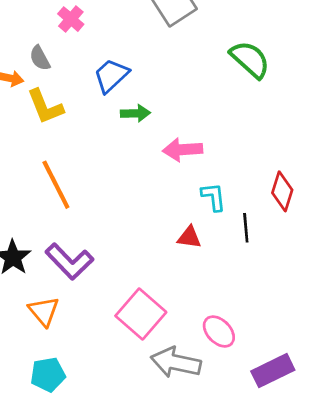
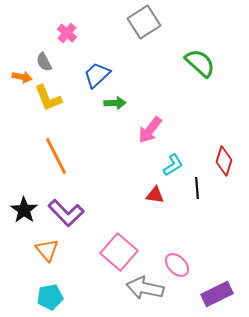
pink arrow: (183, 150) -> (150, 130), turned -48
cyan L-shape: (214, 197) -> (173, 165), turned 65

